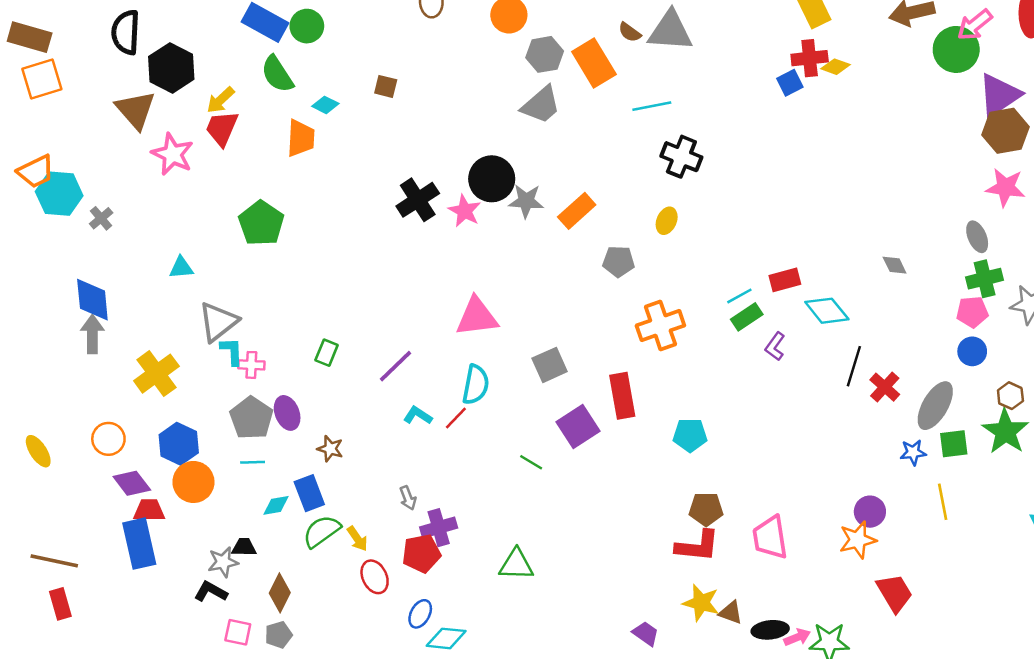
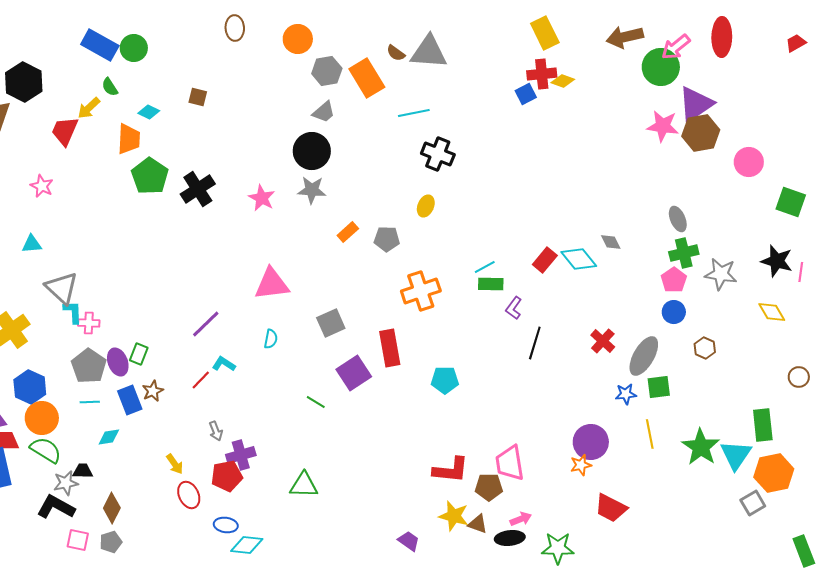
green semicircle: (277, 74) -> (110, 87), size x0.6
yellow arrow: (221, 100) -> (89, 108), moved
gray trapezoid: (541, 105) -> (324, 112), size x0.7
pink star: (173, 154) -> (42, 186), moved, size x0.7
black circle: (492, 179) -> (312, 151), moved
pink star: (1005, 187) -> (663, 126), moved
black cross: (418, 200) -> (198, 189), moved
orange rectangle: (577, 211) -> (348, 232), moved, size x0.7
green pentagon: (261, 223) -> (150, 176), moved
red rectangle: (785, 280) -> (545, 260), moved, turned -35
cyan diamond: (827, 311) -> (579, 259), moved
pink pentagon: (972, 312) -> (674, 280), turned -30
green rectangle: (747, 317) -> (491, 284), turned 35
gray triangle: (218, 322) -> (62, 288), turned -39
green rectangle: (327, 353) -> (139, 354), moved
black line: (854, 366) -> (535, 343), moved
cyan semicircle: (476, 385) -> (271, 339), size x0.6
red line: (456, 418) -> (201, 380), moved
green star: (1005, 431) -> (701, 447), moved
brown star: (330, 449) -> (153, 391), turned 30
blue rectangle: (309, 493) -> (130, 400), moved
brown pentagon: (706, 509) -> (489, 487), moved
purple circle: (870, 512) -> (591, 442), size x1.4
green semicircle: (322, 531) -> (46, 450), moved, turned 68
orange star: (858, 540) -> (581, 465), size x0.7
black L-shape: (211, 592) -> (56, 507), size x1.4
red trapezoid: (895, 593) -> (611, 508), turned 148
blue ellipse: (420, 614) -> (226, 525), turned 70
pink arrow: (797, 637) -> (521, 519), moved

